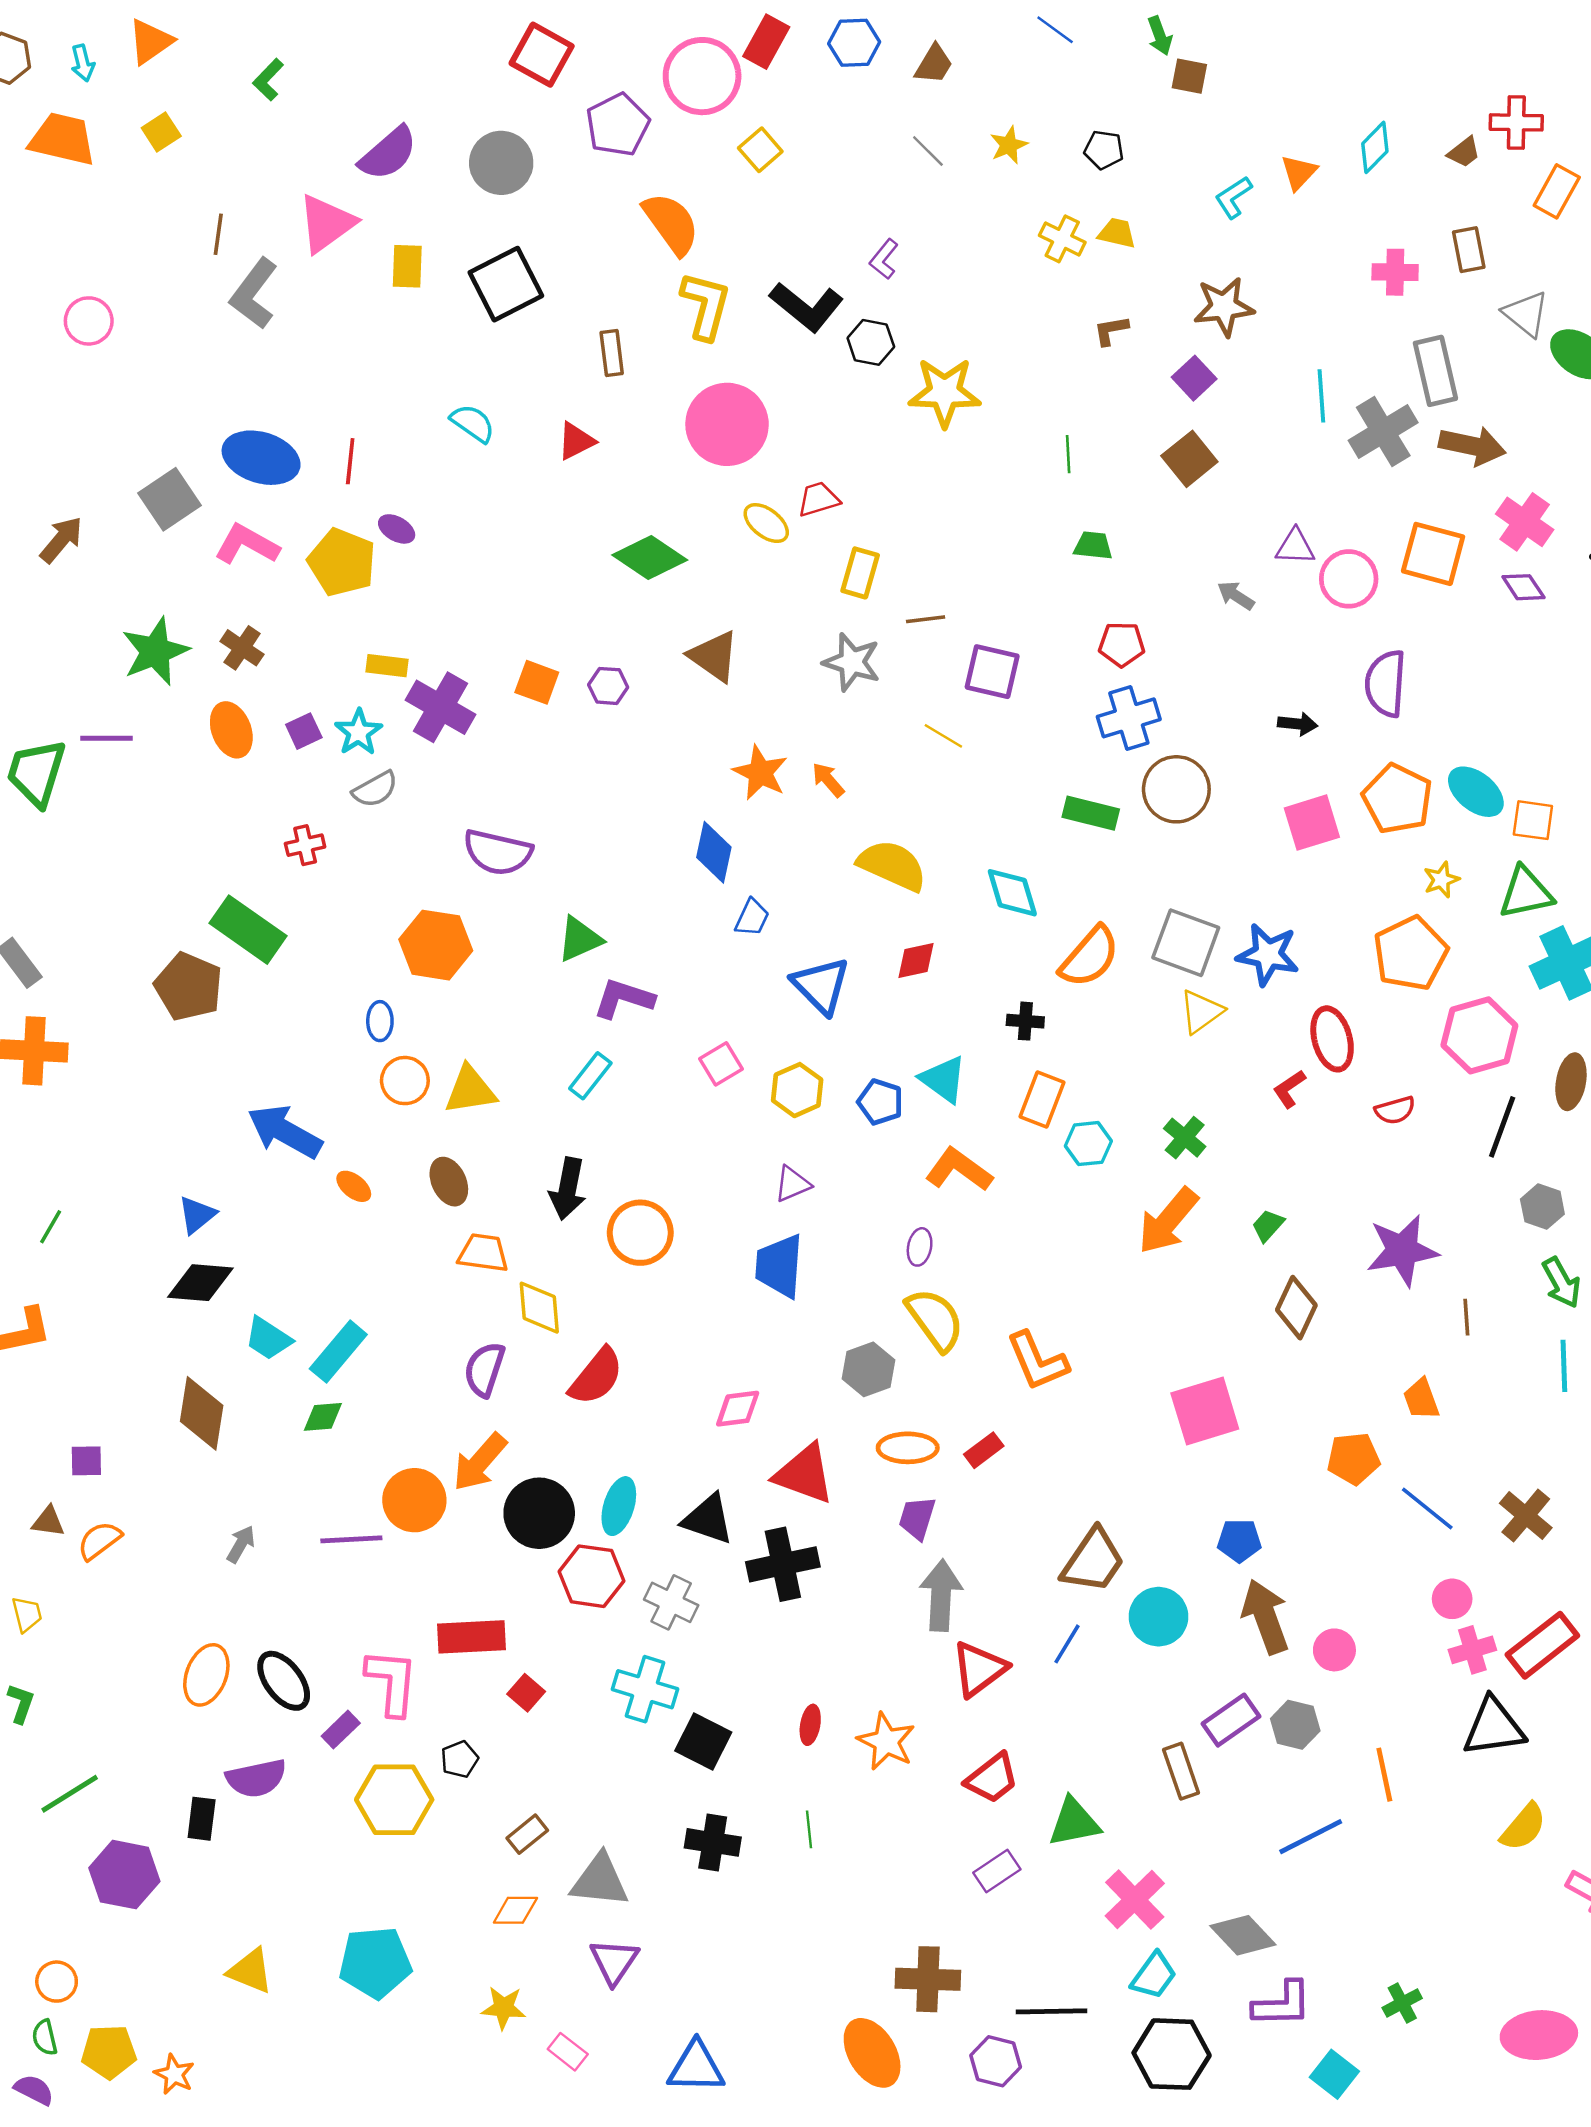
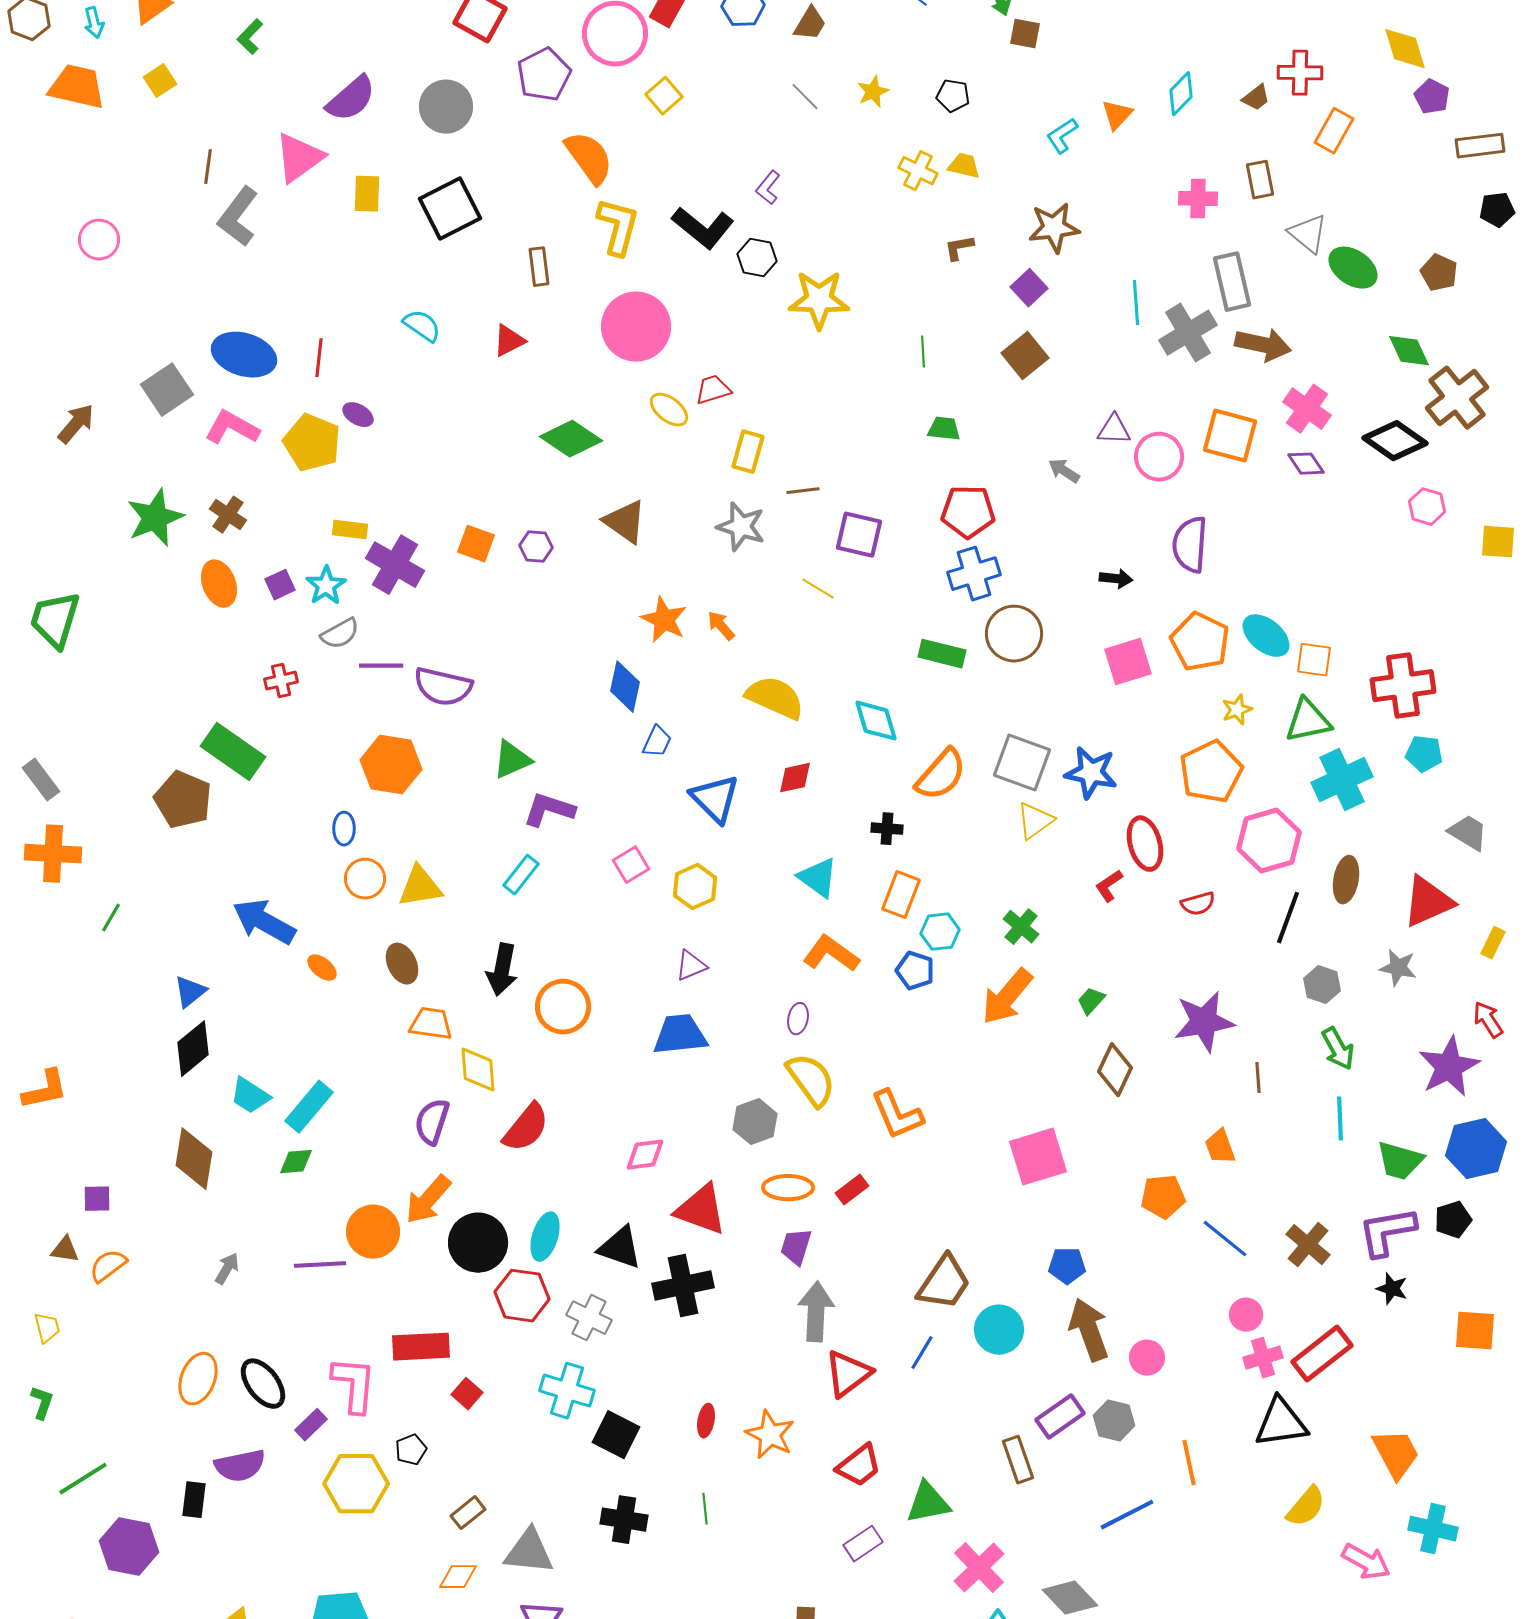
red pentagon: (1122, 644) -> (968, 512), size x1.4
purple line: (107, 738) -> (381, 666), moved
blue pentagon: (880, 1102) -> (915, 971), moved
green line: (51, 1227) -> (111, 918), moved
blue trapezoid: (779, 1266) -> (680, 1035), turned 80
black diamond: (200, 1283) -> (193, 1049), turned -44

